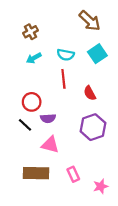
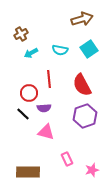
brown arrow: (90, 21) -> (82, 19), turned -60
brown cross: (30, 32) -> (21, 34), moved
red line: (63, 79) -> (49, 79), moved
red semicircle: (90, 93) -> (82, 85), size x1.6
brown rectangle: (36, 173) -> (28, 172), moved

